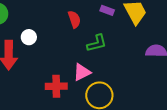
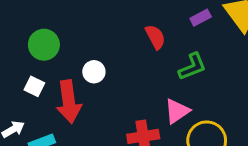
purple rectangle: (107, 10) -> (201, 18), turned -40

